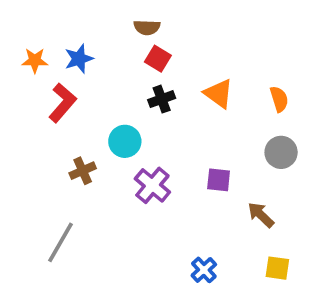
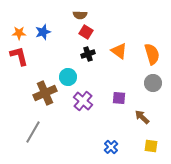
orange semicircle: (279, 99) -> (152, 54), size x1.5
red L-shape: (62, 103) -> (19, 56), moved, turned -55
brown cross: (83, 171) -> (45, 93), size x1.6

